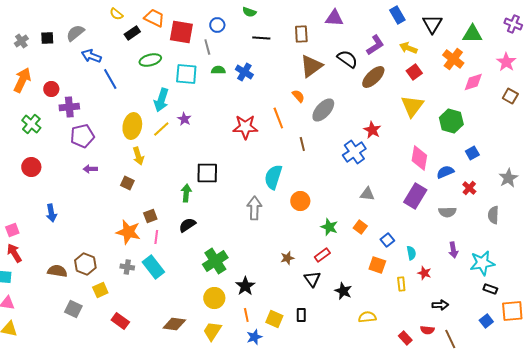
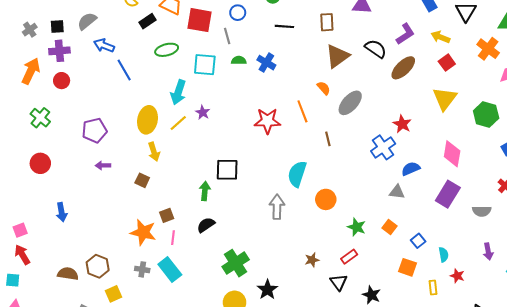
purple cross: (69, 107) -> (59, 51), moved
blue semicircle: (445, 172) -> (411, 169), moved

